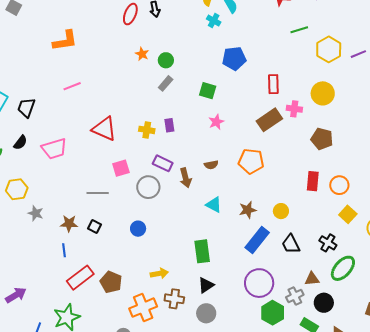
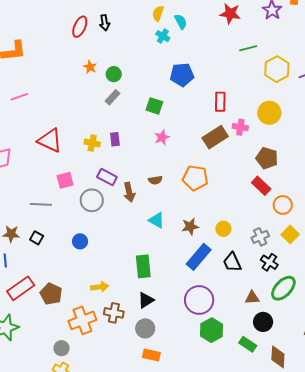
red rectangle: (313, 181) -> (261, 186), moved, turned -54
gray cross: (295, 296) -> (260, 237), moved

